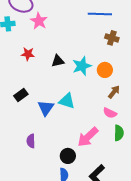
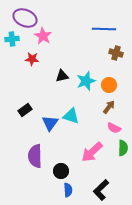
red star: (28, 54) -> (32, 59), moved
brown arrow: (114, 92) -> (109, 107), moved
purple semicircle: (31, 141) -> (35, 156), size x1.6
black circle: (68, 156) -> (61, 171), moved

